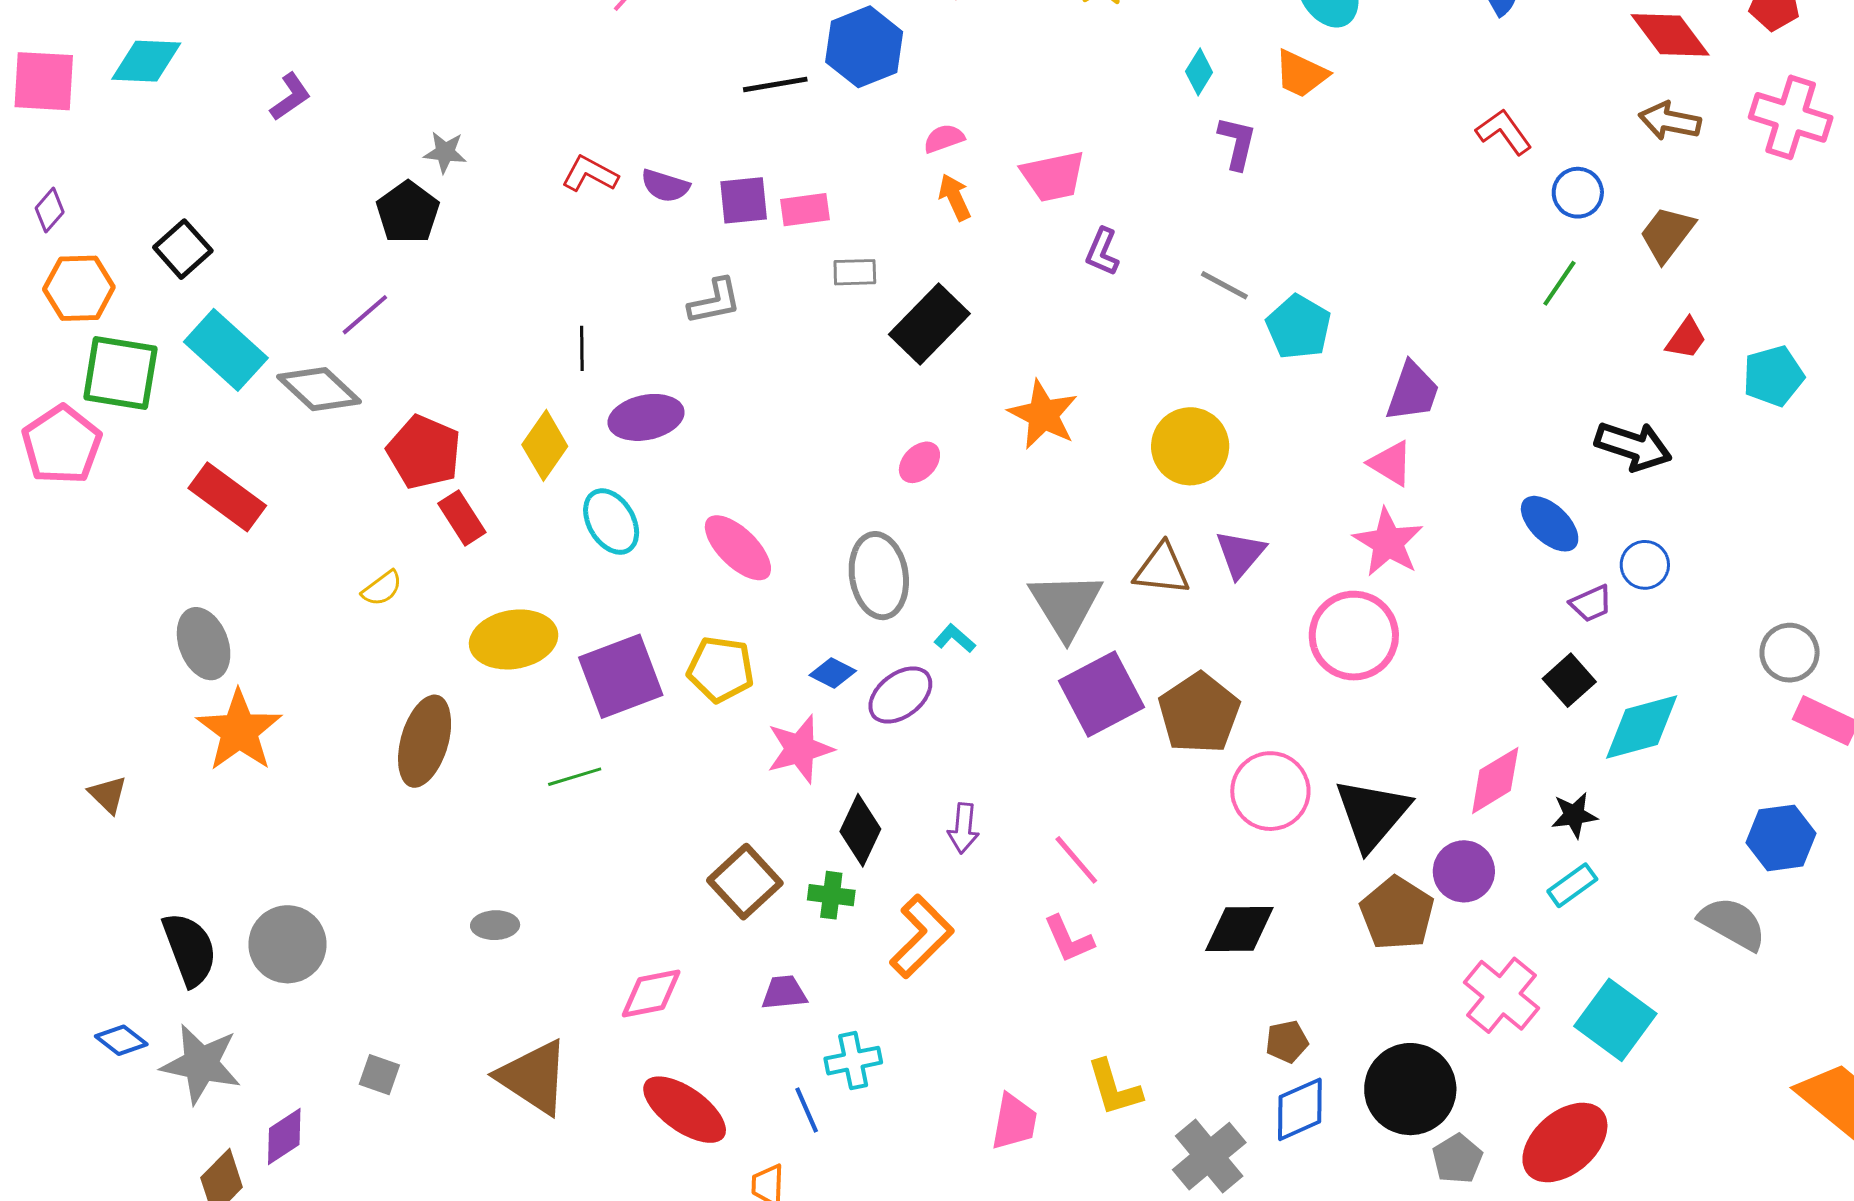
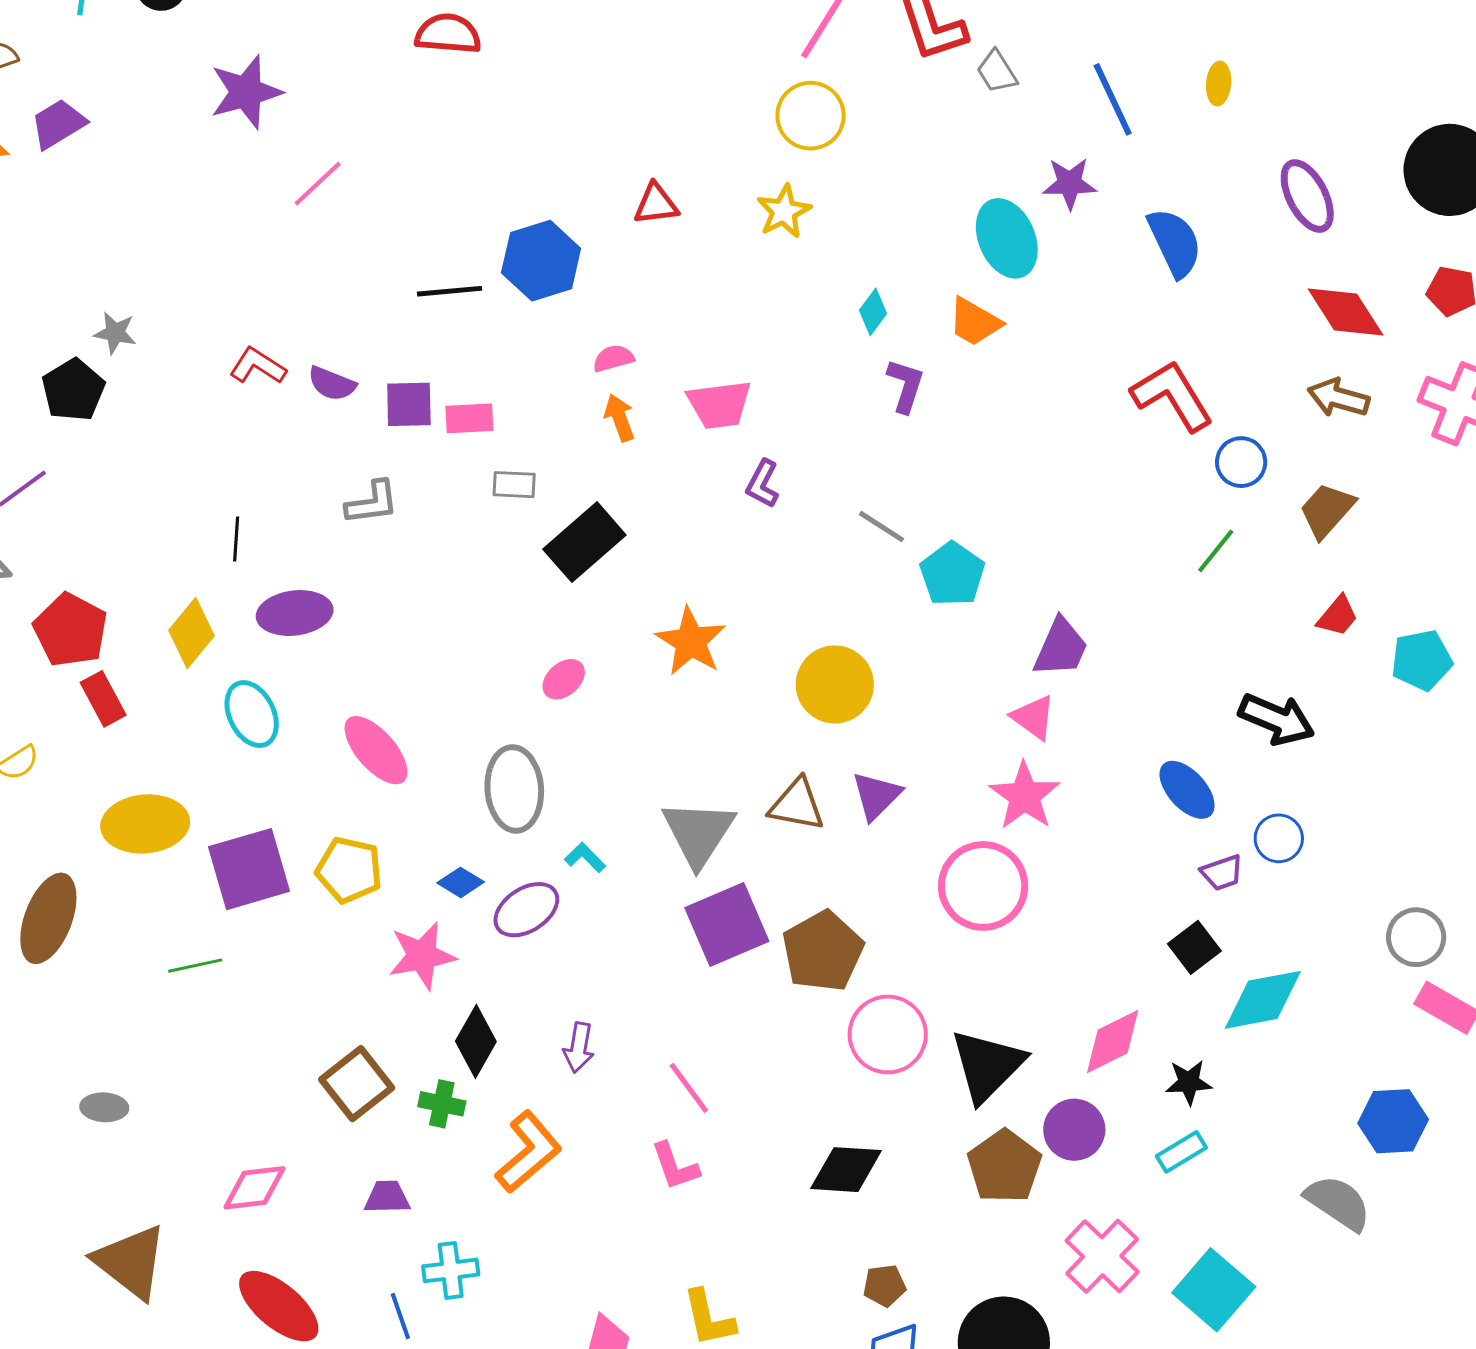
red L-shape: (1504, 132) -> (1172, 396), size x1.5

